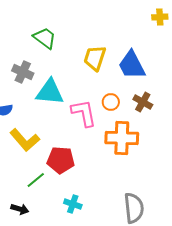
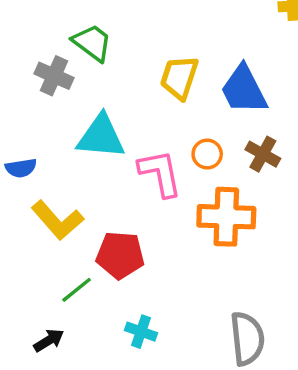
gray cross: (23, 72) -> (54, 76), moved
black arrow: (20, 209) -> (49, 340), turned -48

